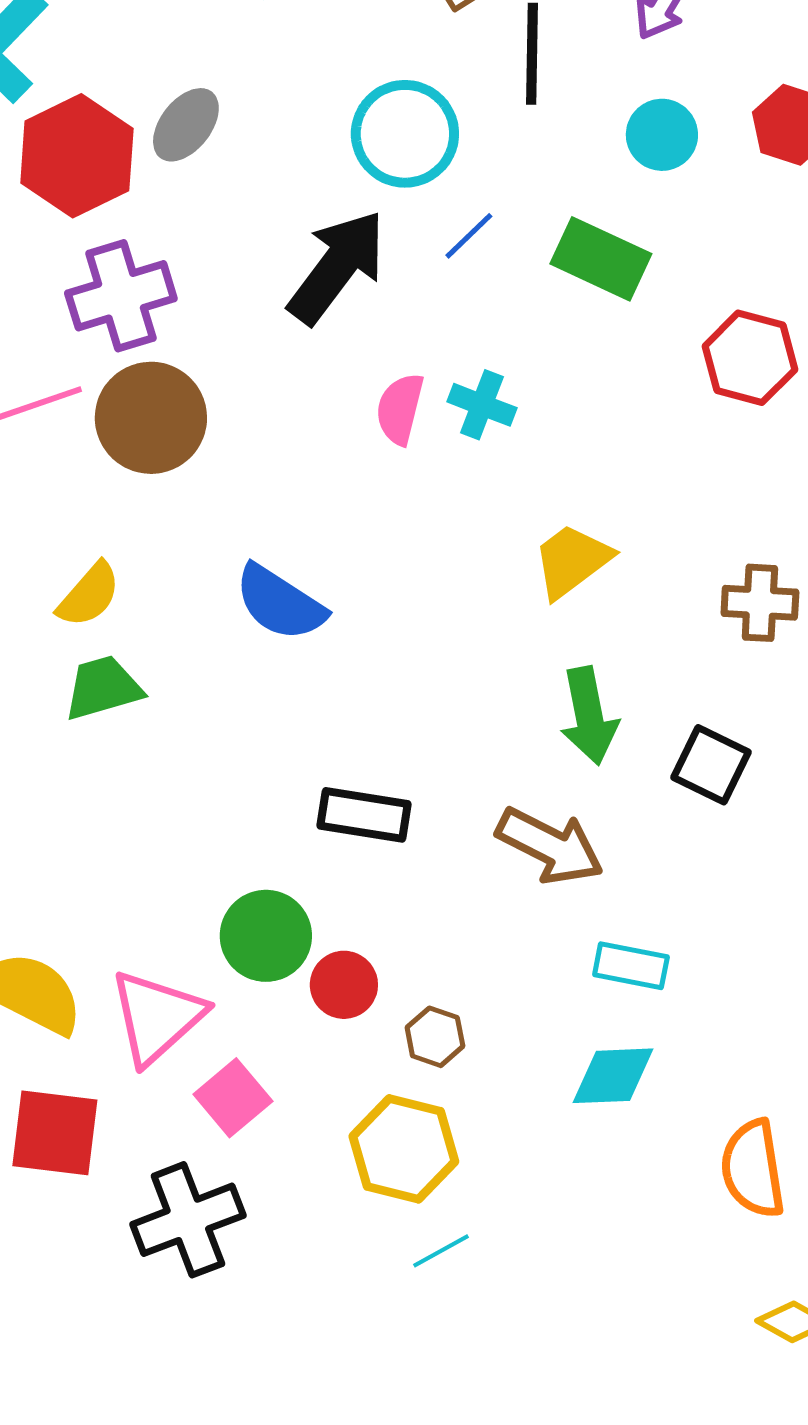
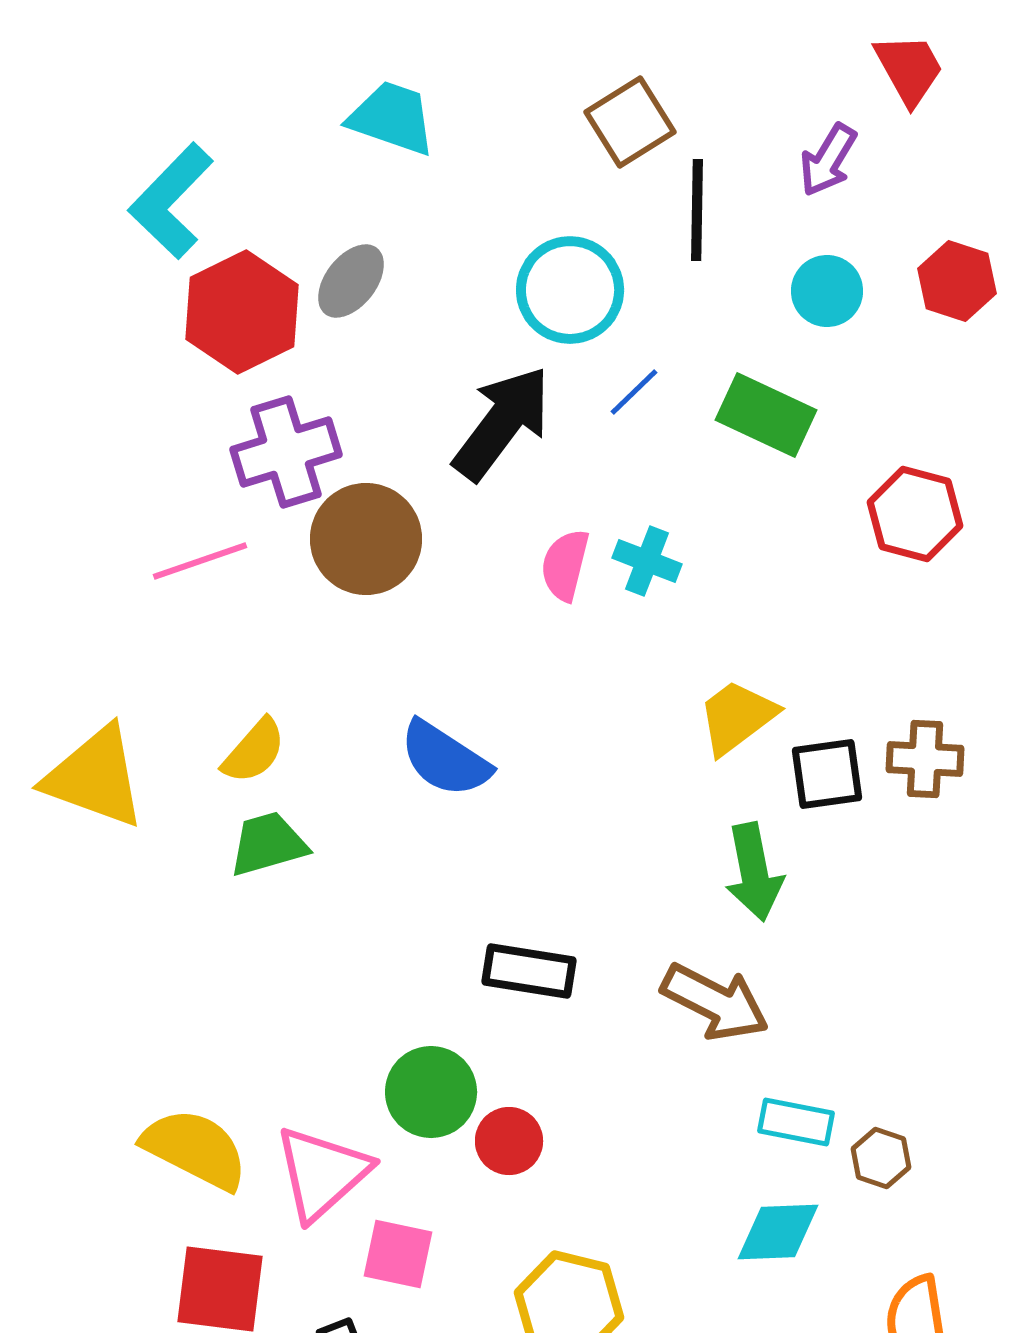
brown circle: (151, 418) -> (366, 539), moved
black square: (711, 765) -> (827, 774), moved, turned -34
brown hexagon: (435, 1037) -> (881, 1158), moved
pink square: (233, 1098) -> (398, 1254), turned -38

